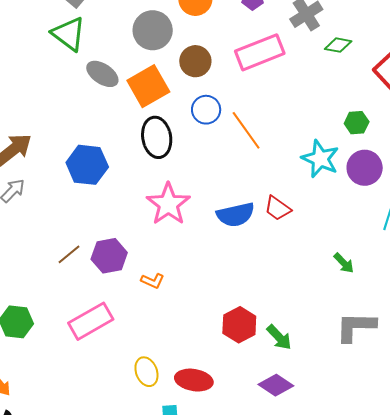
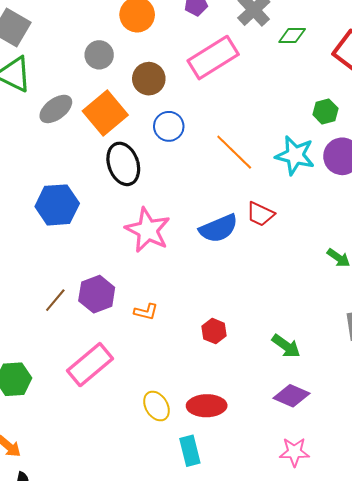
gray circle: (153, 30) -> (99, 55), size x0.7
gray ellipse: (102, 74) -> (56, 109), turned -60
orange line: (246, 130) -> (234, 152), moved
red hexagon: (239, 325) -> (214, 331), moved, size x0.7

